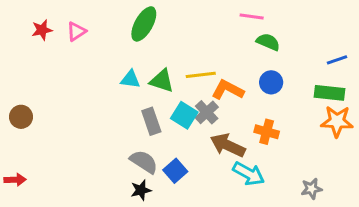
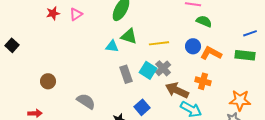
green triangle: (162, 81) -> (129, 36), moved
blue circle: (271, 82) -> (193, 46), moved
orange L-shape: (228, 90) -> (211, 53), moved
brown circle: (21, 117) -> (48, 81), moved
orange star: (337, 121) -> (240, 100), moved
gray semicircle: (144, 162) -> (86, 101), moved

